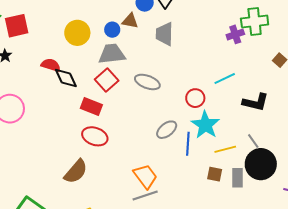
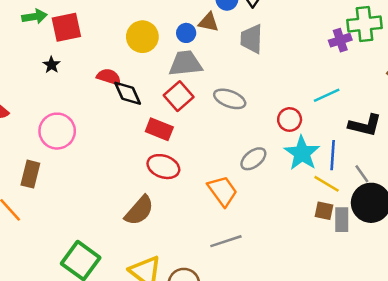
blue line: (188, 144) -> (333, 155), moved
yellow line: (225, 149) -> (327, 184), turned 45
brown square: (215, 174) -> (324, 211), moved
orange trapezoid: (145, 176) -> (223, 191), moved

